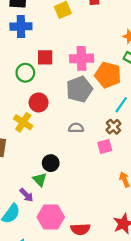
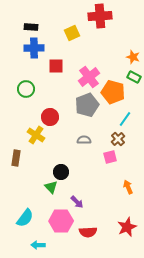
red square: (45, 57) -> (56, 66), moved
pink cross: (82, 58) -> (89, 77), turned -35
green circle: (25, 73) -> (26, 89), moved
purple arrow: (26, 195) -> (77, 202), moved

